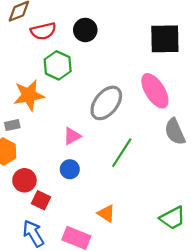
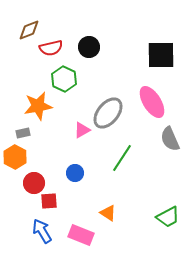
pink triangle: (72, 136) -> (82, 130), moved
red square: (41, 200) -> (49, 201), turned -30

